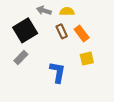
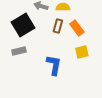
brown rectangle: (62, 31) -> (58, 26), turned 40
gray rectangle: (21, 58) -> (19, 51), turned 32

